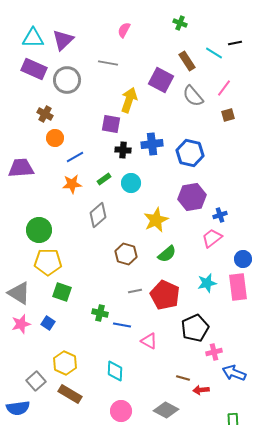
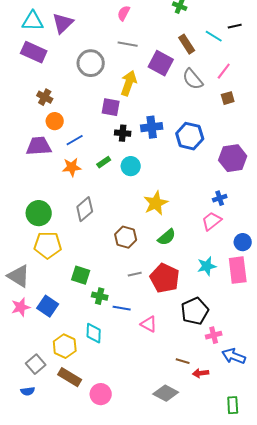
gray line: (108, 63) -> (128, 44), moved
gray circle: (67, 80) -> (91, 63), moved
purple trapezoid: (21, 168) -> (39, 146), moved
purple hexagon: (192, 197) -> (233, 158), moved
gray diamond: (98, 215) -> (85, 209), moved
green square: (62, 292) -> (81, 275), moved
blue square: (48, 323) -> (48, 306), size x1.5
cyan diamond: (115, 371) -> (94, 333), moved
blue semicircle: (18, 408) -> (28, 391), moved, size x0.6
pink circle: (121, 411) -> (101, 394), moved

